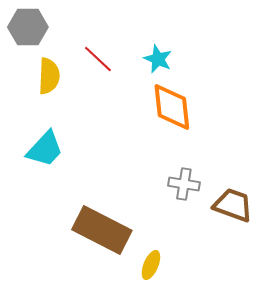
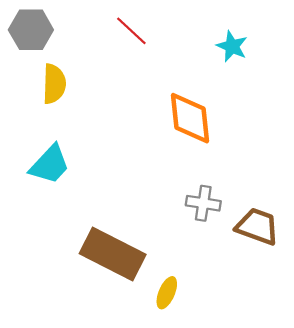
red line: (98, 59) -> (131, 31), moved
cyan star: (158, 59) -> (232, 46), moved

